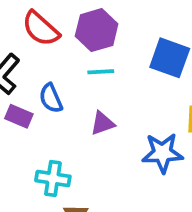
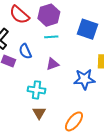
cyan cross: (53, 178) -> (36, 90), moved

